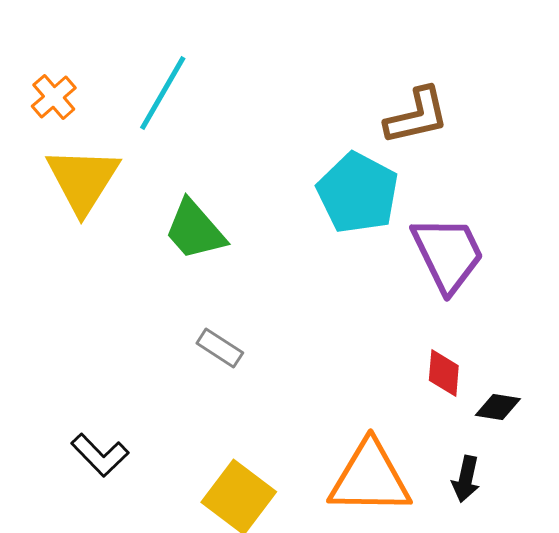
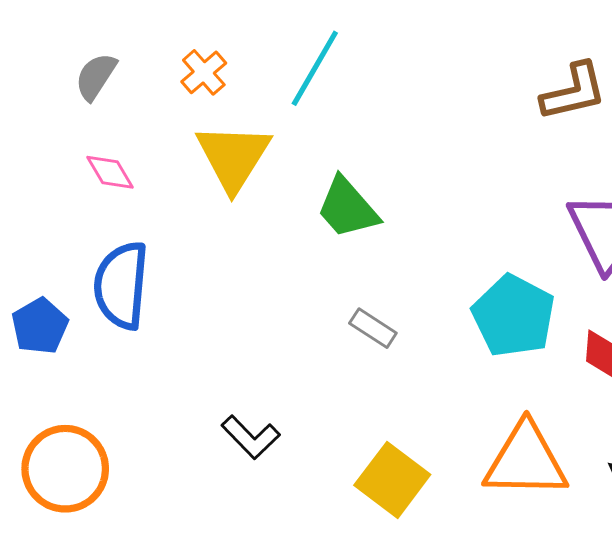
cyan pentagon: (358, 193) -> (514, 316), moved

